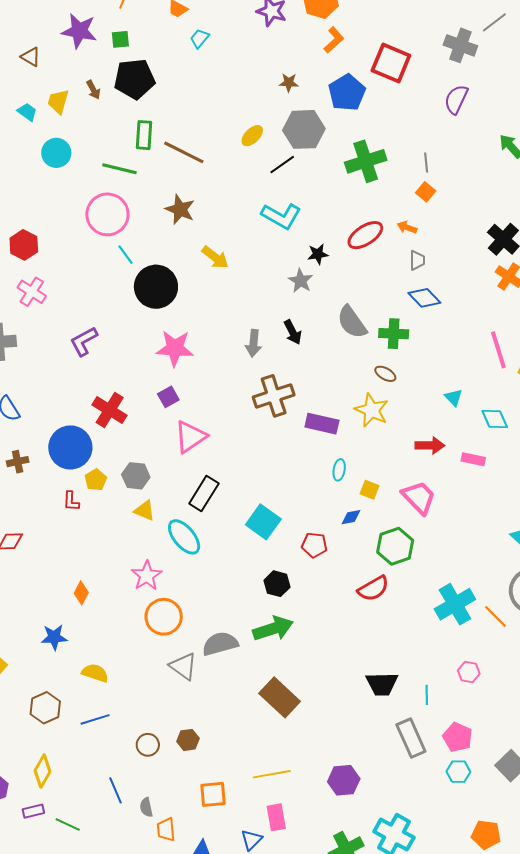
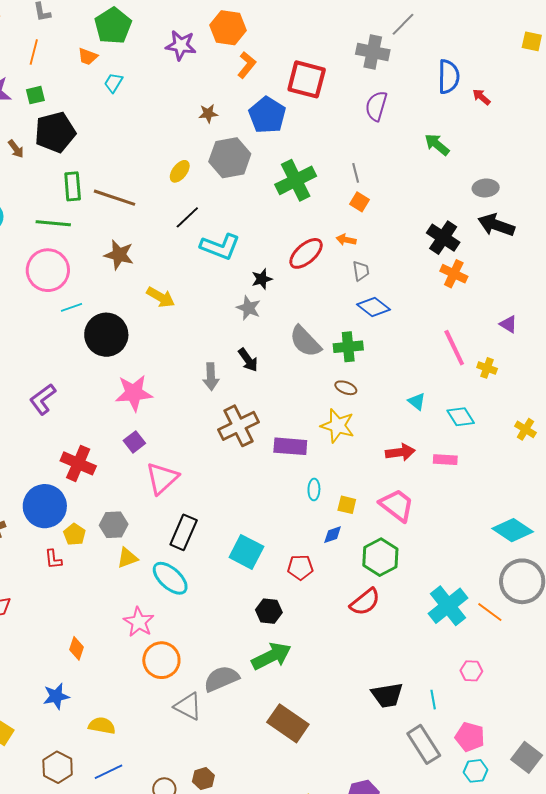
black line: (282, 165) -> (187, 217), moved
cyan line: (126, 255) -> (72, 307), turned -65
yellow triangle: (145, 511) -> (127, 558), turned -35

